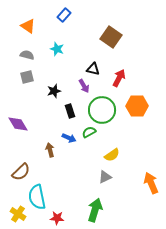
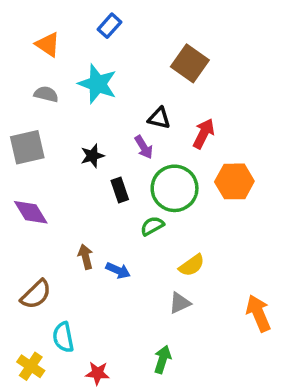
cyan star: (57, 49) -> (97, 84), size x1.6
gray square: (27, 77) -> (27, 147), moved, size x1.5
blue arrow: (69, 138) -> (118, 270), moved
cyan semicircle: (37, 197) -> (63, 337), size x0.7
green arrow: (95, 210) -> (163, 359), size x0.7

